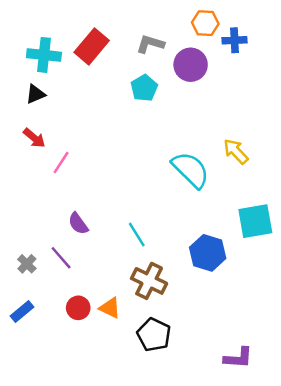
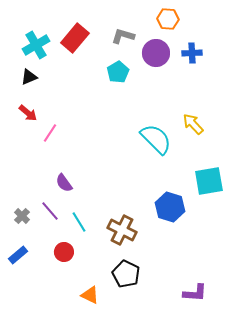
blue cross: (235, 40) -> (192, 53), moved
cyan cross: (44, 55) -> (36, 45), turned -36
cyan line: (137, 235) -> (79, 222), moved
orange triangle: (110, 308) -> (90, 295), moved

